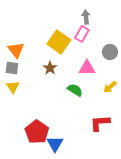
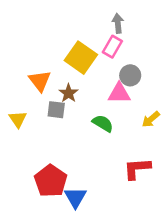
orange triangle: (16, 50) -> (40, 81), moved
gray circle: (110, 52) -> (130, 75), moved
gray square: (12, 68) -> (56, 110), moved

